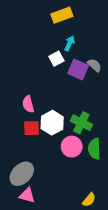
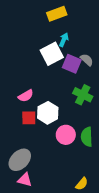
white square: (56, 59) -> (52, 54), size x1.6
pink semicircle: (28, 104) -> (26, 96), turned -105
green cross: (81, 123) -> (83, 95), moved

